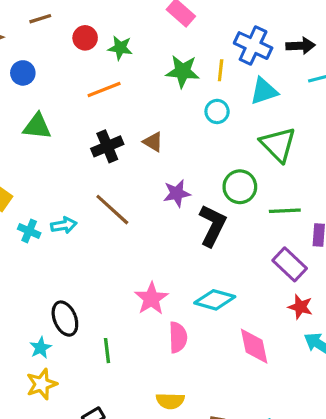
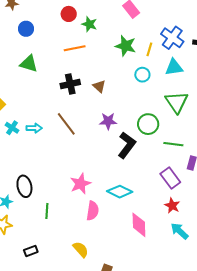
yellow semicircle: (170, 401) -> (81, 249), turned -144

